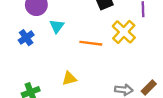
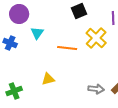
blue cross: (26, 38) -> (10, 43), turned -32

